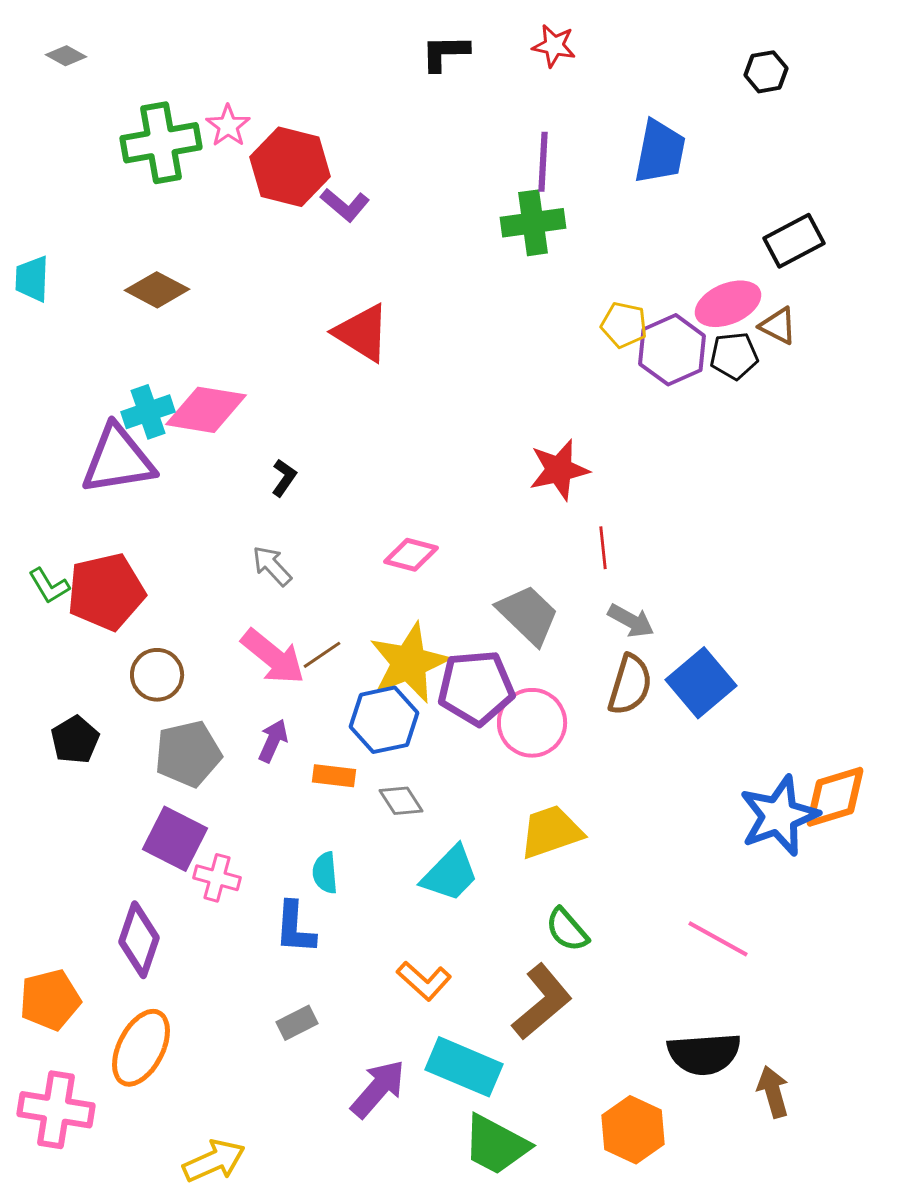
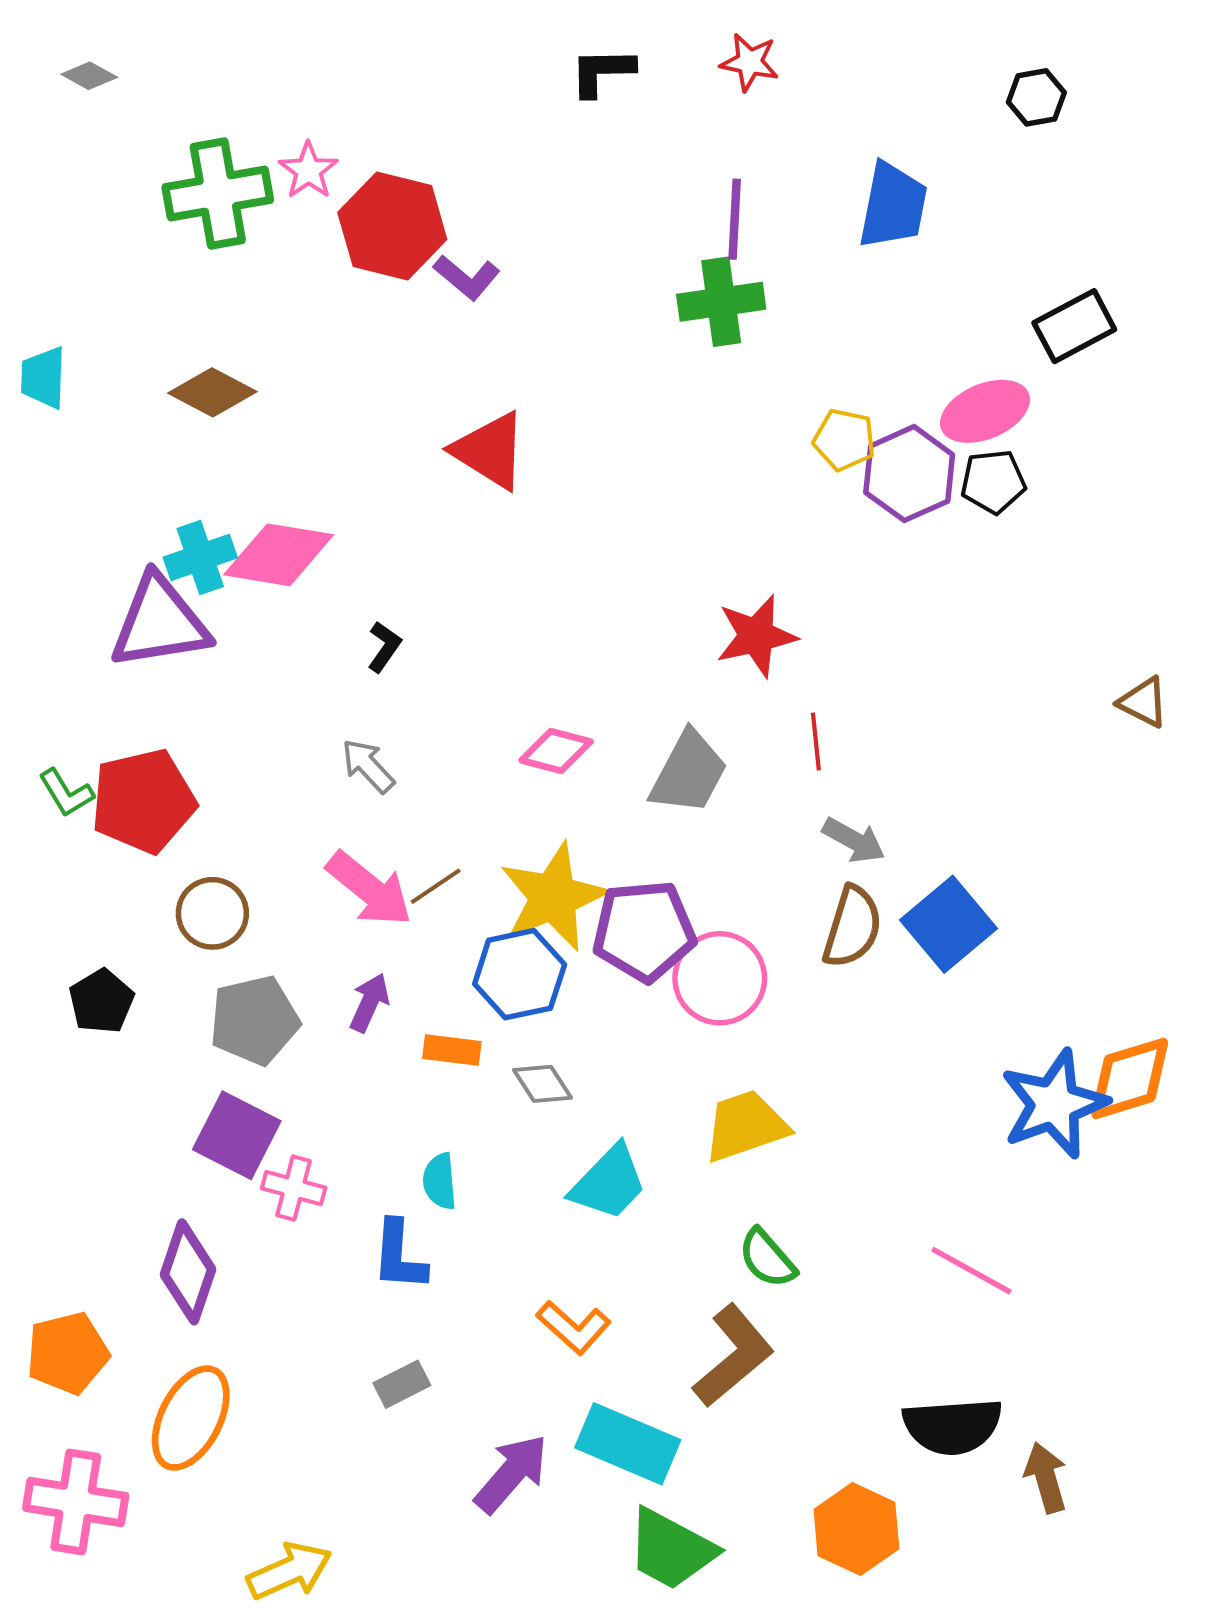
brown triangle: (778, 326) -> (1143, 702), moved
gray trapezoid: (528, 615) -> (689, 773), moved, turned 74

